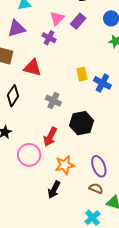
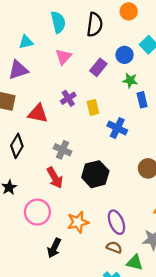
purple rectangle: (78, 21) -> (98, 67), moved
purple cross: (49, 38) -> (68, 98), moved, turned 32
yellow rectangle: (82, 74) -> (93, 107), moved
red arrow: (50, 137) -> (55, 178), moved, turned -54
black arrow: (54, 190) -> (54, 248), moved

